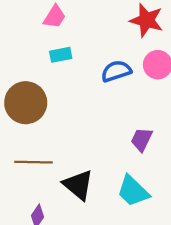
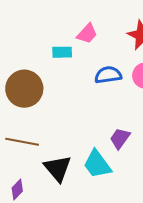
pink trapezoid: (55, 17) -> (87, 34), moved
cyan trapezoid: (133, 191) -> (97, 164), moved

